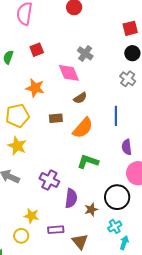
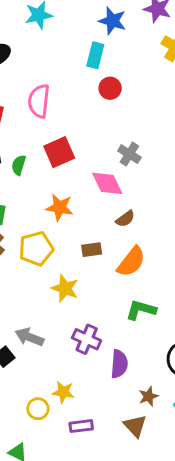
red square: (37, 50) -> (59, 152), size x1.5
yellow star: (17, 146) -> (65, 288), moved
brown star: (91, 209) -> (148, 396), moved
purple rectangle: (56, 230) -> (81, 426), moved
yellow circle: (21, 236) -> (38, 409), moved

